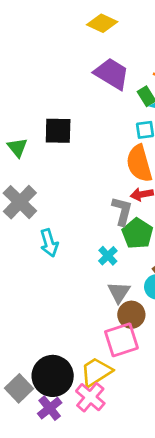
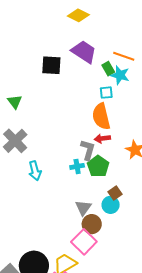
black square: (58, 131) -> (51, 65), moved
cyan cross: (108, 256) -> (77, 166), moved, turned 32
pink square: (121, 340) -> (84, 242), turned -30

